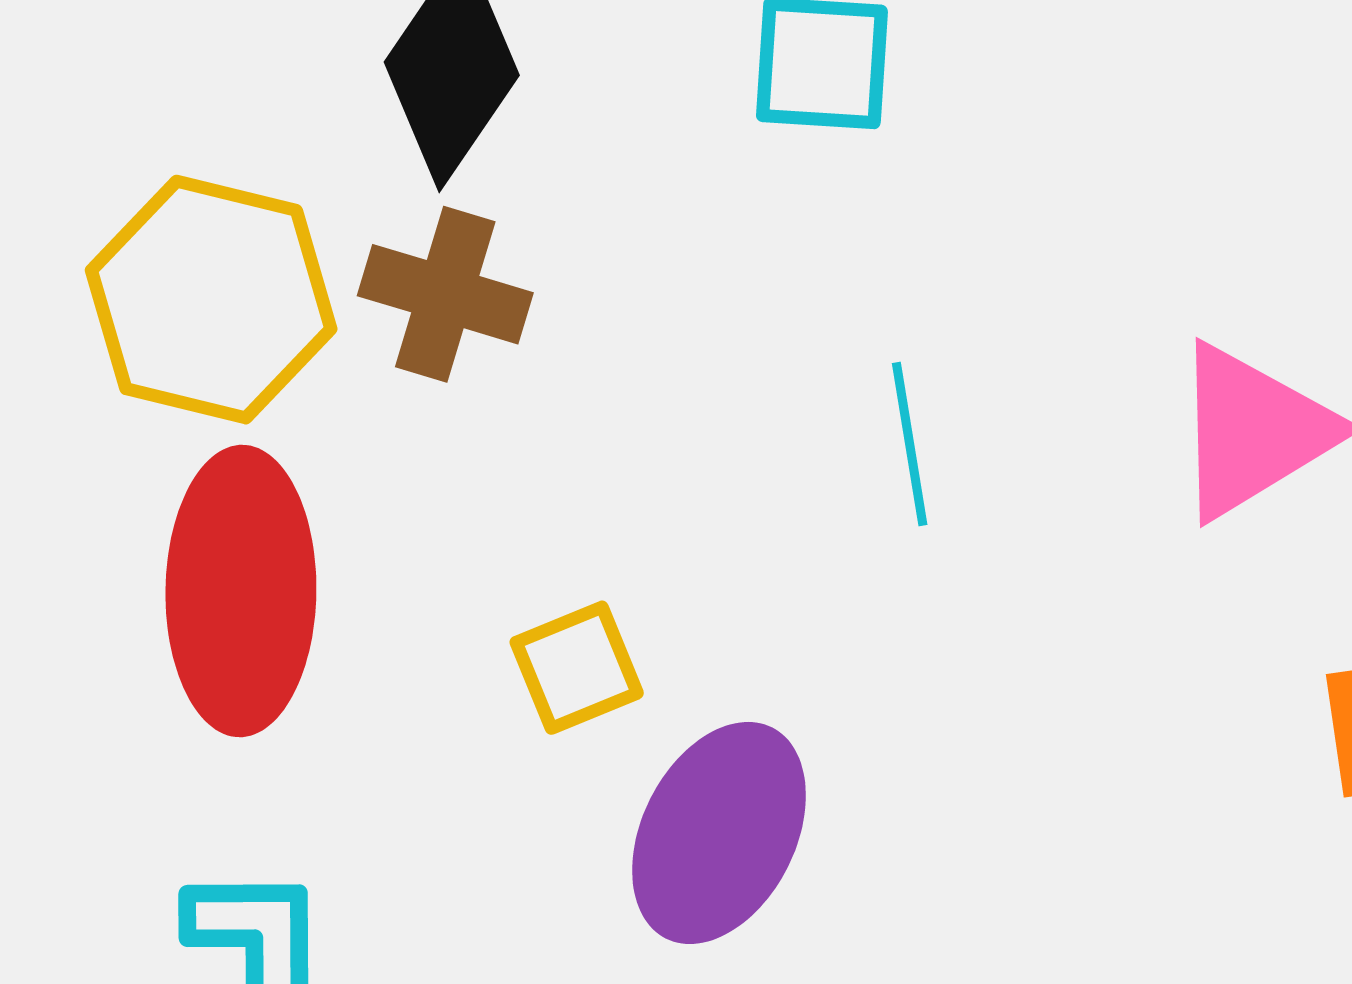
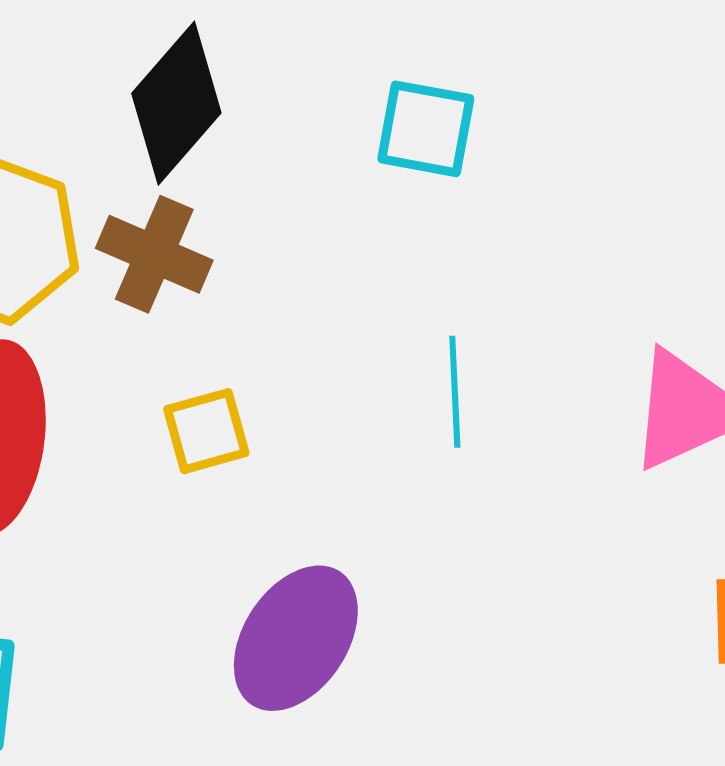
yellow square: (577, 668) -> (206, 431), moved

